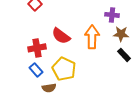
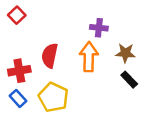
purple cross: (112, 15) -> (99, 28), moved
red semicircle: (61, 36) -> (50, 56), turned 66

